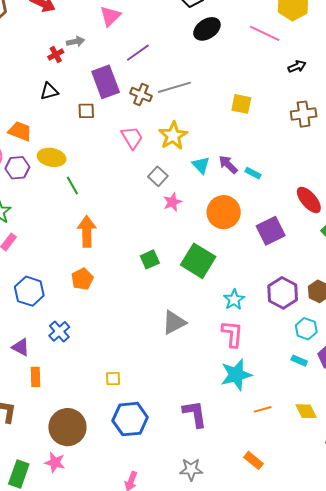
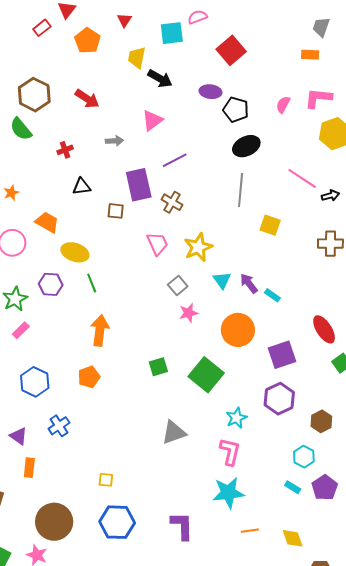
pink line: (265, 33) -> (302, 178), moved
red cross: (56, 55) -> (65, 150), moved
gray line: (174, 87) -> (241, 190), moved, turned -76
purple hexagon: (17, 168) -> (51, 284), moved
purple hexagon: (283, 293) -> (279, 399), moved

